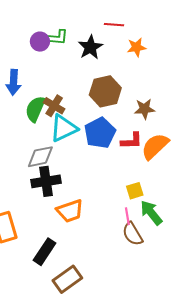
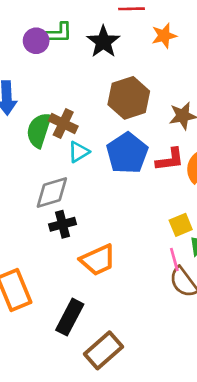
cyan triangle: (64, 128) -> (79, 152), size x0.6
black cross: (46, 181) -> (62, 224), size x0.7

